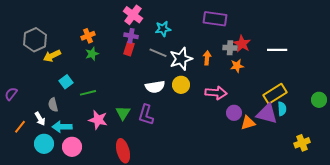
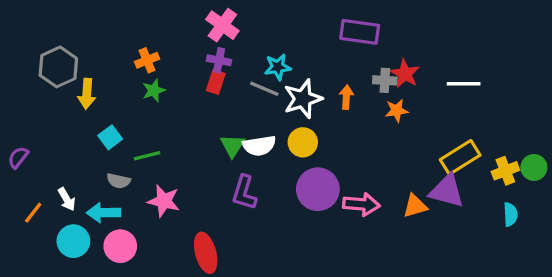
cyan star: (163, 29) -> (278, 67), moved
yellow arrow: (52, 56) -> (87, 94), turned -60
pink arrow: (216, 93) -> (361, 204), moved
gray semicircle: (53, 105) -> (119, 181), moved, turned -64
cyan semicircle: (282, 109) -> (510, 214), moved
green triangle: (123, 113) -> (232, 146), moved
purple circle: (234, 113) -> (318, 189), moved, size x1.6
yellow cross: (302, 143) -> (505, 171), moved

